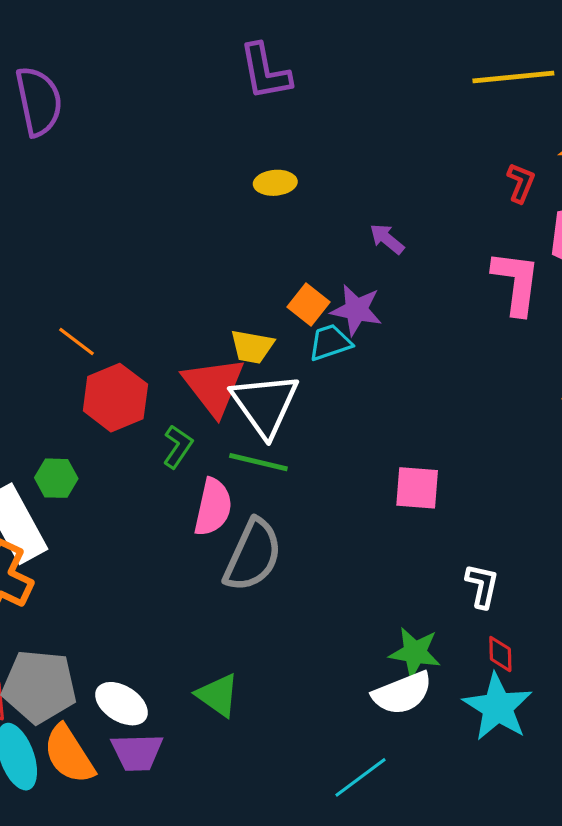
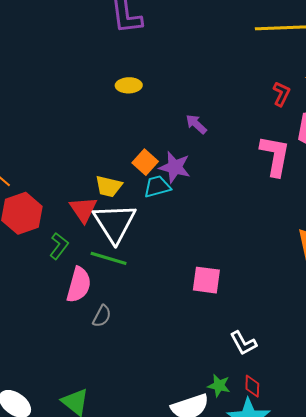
red triangle: (214, 386) -> (83, 210), size x0.7
gray semicircle: (253, 555) -> (102, 316), size x0.5
white L-shape: (482, 586) -> (243, 343), turned 136
green star: (415, 653) -> (219, 386), moved, size x0.7

